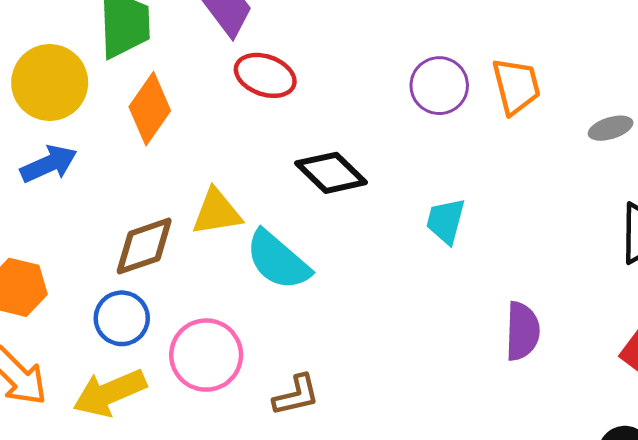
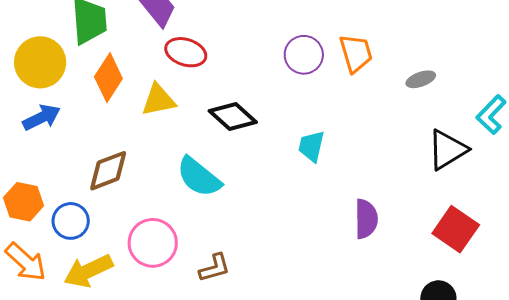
yellow triangle: (217, 212) -> (158, 100), moved
blue circle: (122, 318) -> (71, 221), moved

